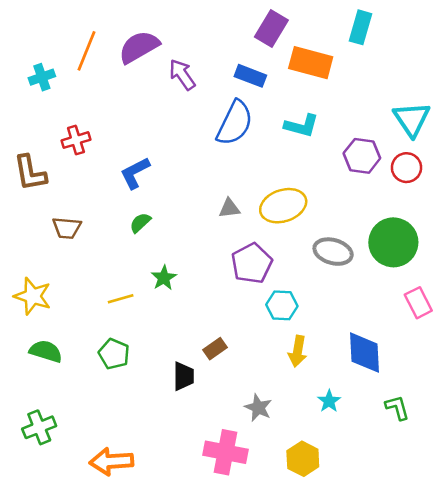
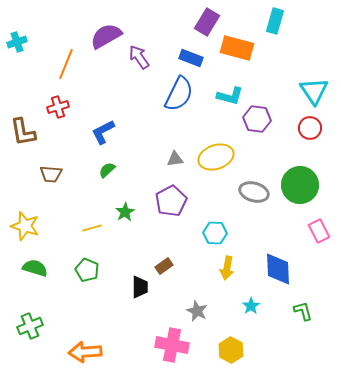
orange line: (86, 51) -> (66, 64), moved
cyan cross: (42, 77) -> (17, 42), moved
purple hexagon: (362, 156) -> (257, 119), moved
purple pentagon: (252, 263) -> (171, 201), moved

